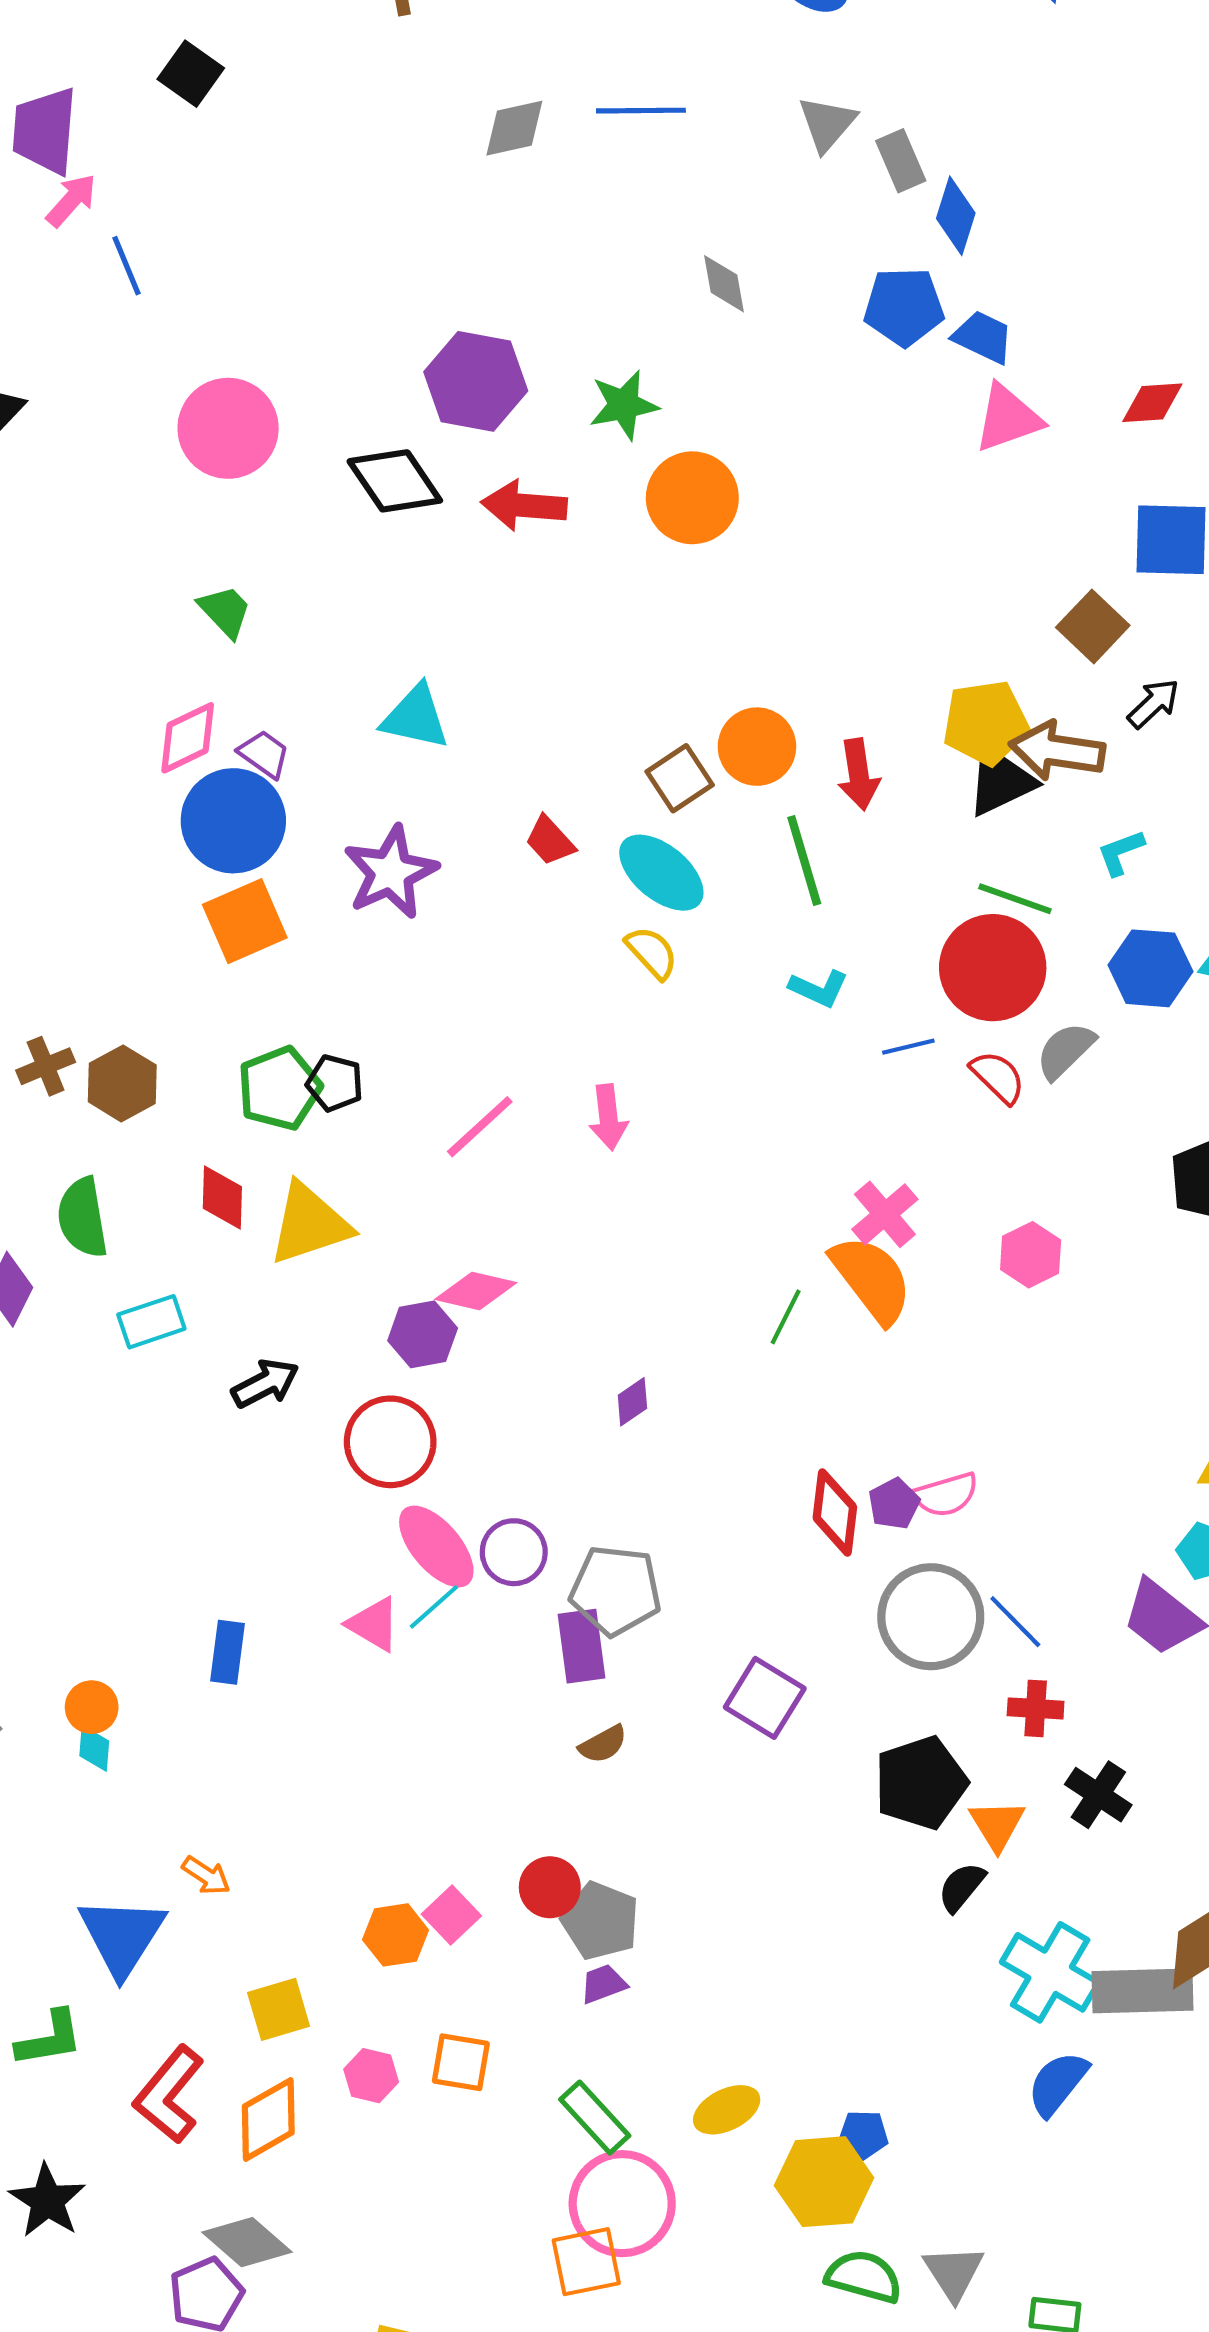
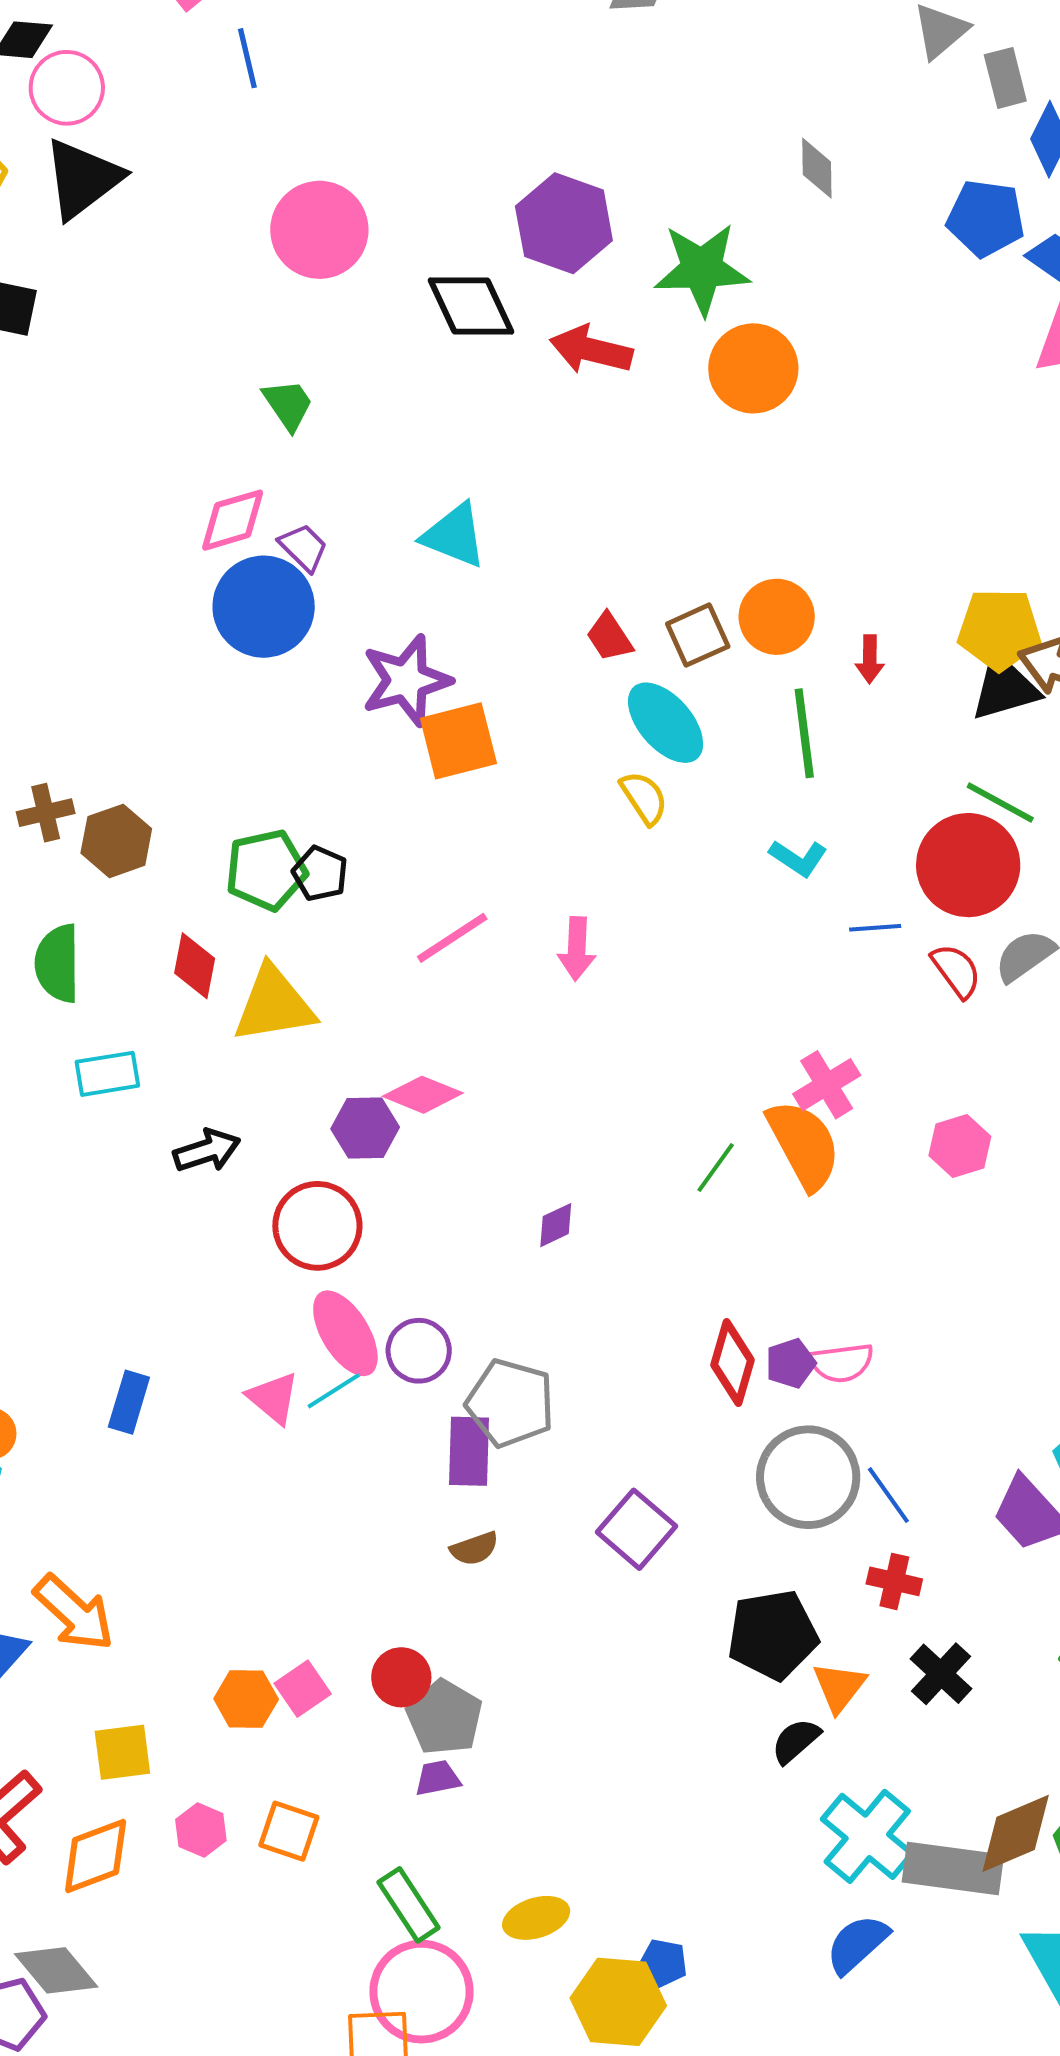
green star: (624, 405) -> (702, 269), size x1.4
red arrow: (859, 774) -> (870, 659), size x0.7
red trapezoid: (550, 841) -> (610, 637), moved
orange square: (245, 921) -> (458, 741), moved
orange arrow: (206, 1876) -> (74, 1613), size x1.8

